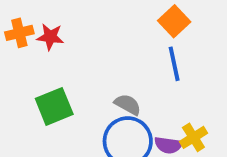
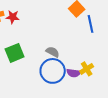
blue line: (174, 64) -> (91, 24), moved

